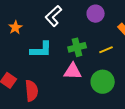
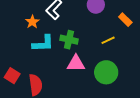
orange star: (15, 27) -> (32, 22), moved
green cross: (77, 47) -> (69, 40), moved, turned 30

